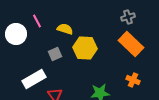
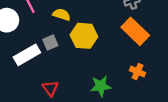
white rectangle: (34, 79) -> (27, 55), moved

